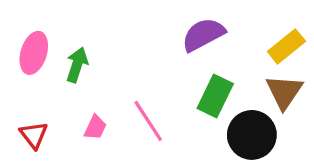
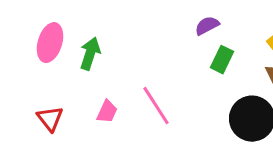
purple semicircle: (203, 35) -> (207, 26), size x0.6
green rectangle: (215, 96) -> (222, 60), moved, size x0.7

